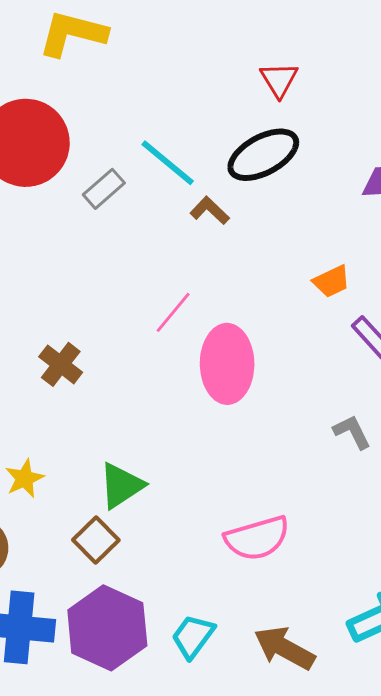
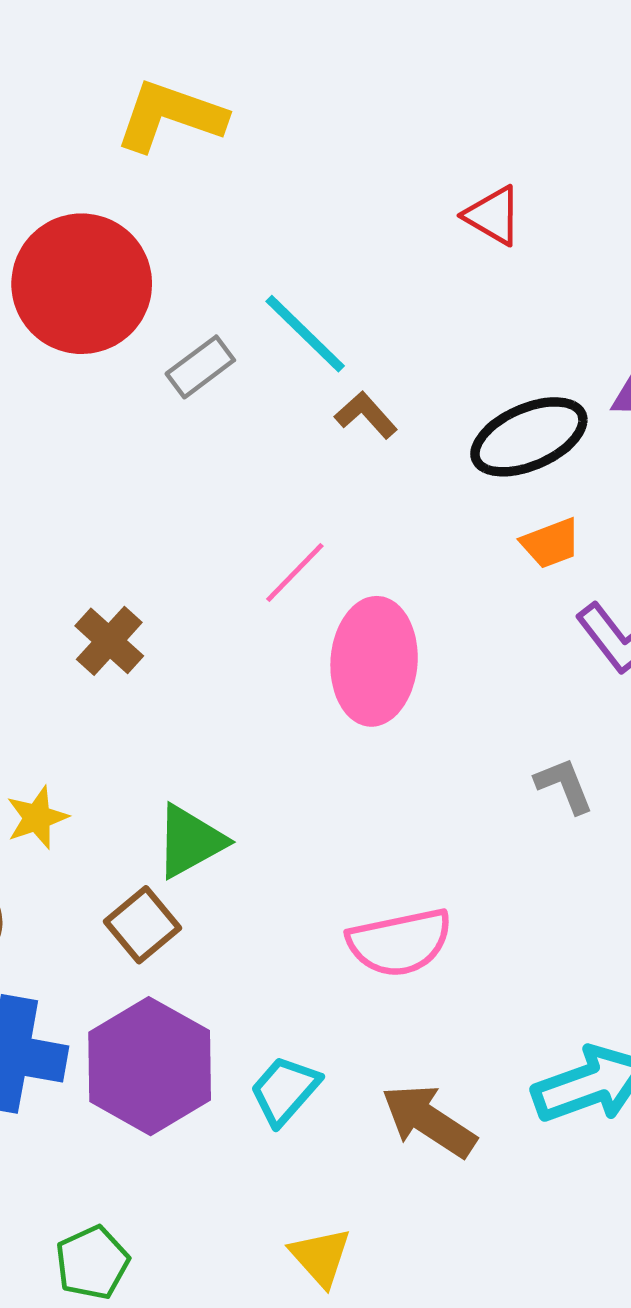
red triangle: (279, 80) -> (493, 216), turned -33
black ellipse: (263, 155) -> (529, 437), moved

